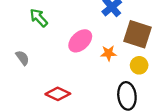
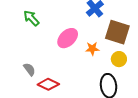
gray semicircle: (22, 58) -> (29, 69), moved

